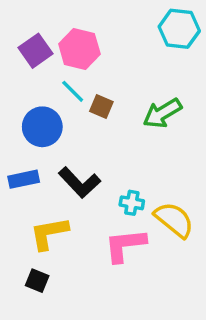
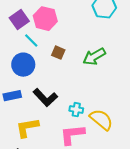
cyan line: (73, 91) -> (31, 41), moved

